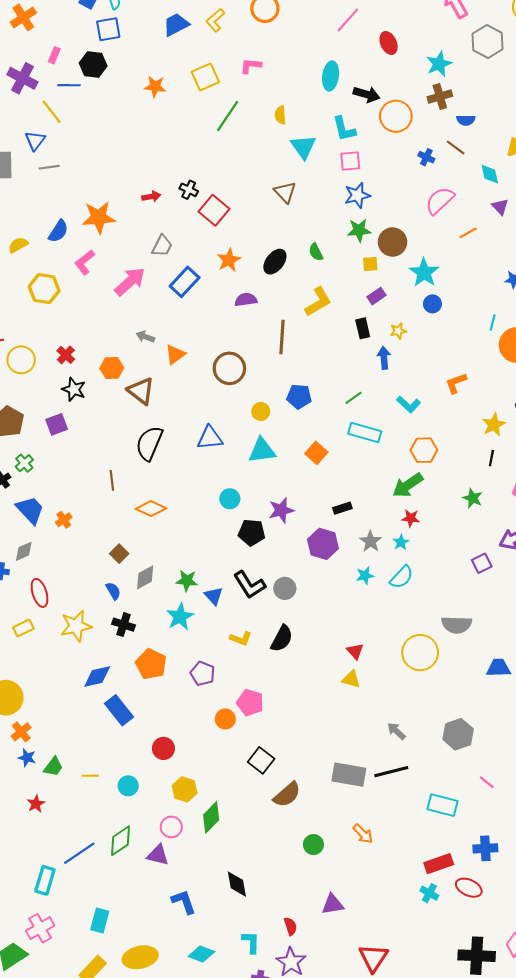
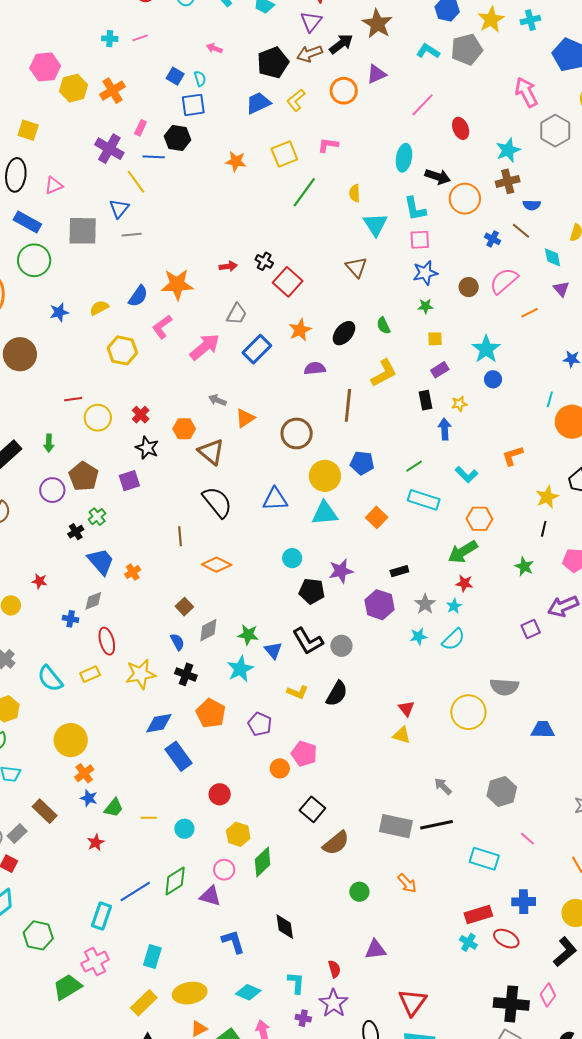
green star: (359, 230) -> (426, 306), size x0.7
brown circle: (393, 242) -> (469, 287), moved, size x0.7
yellow circle: (261, 411) -> (325, 476), size x1.8
black semicircle: (149, 443) -> (217, 502), turned 116

